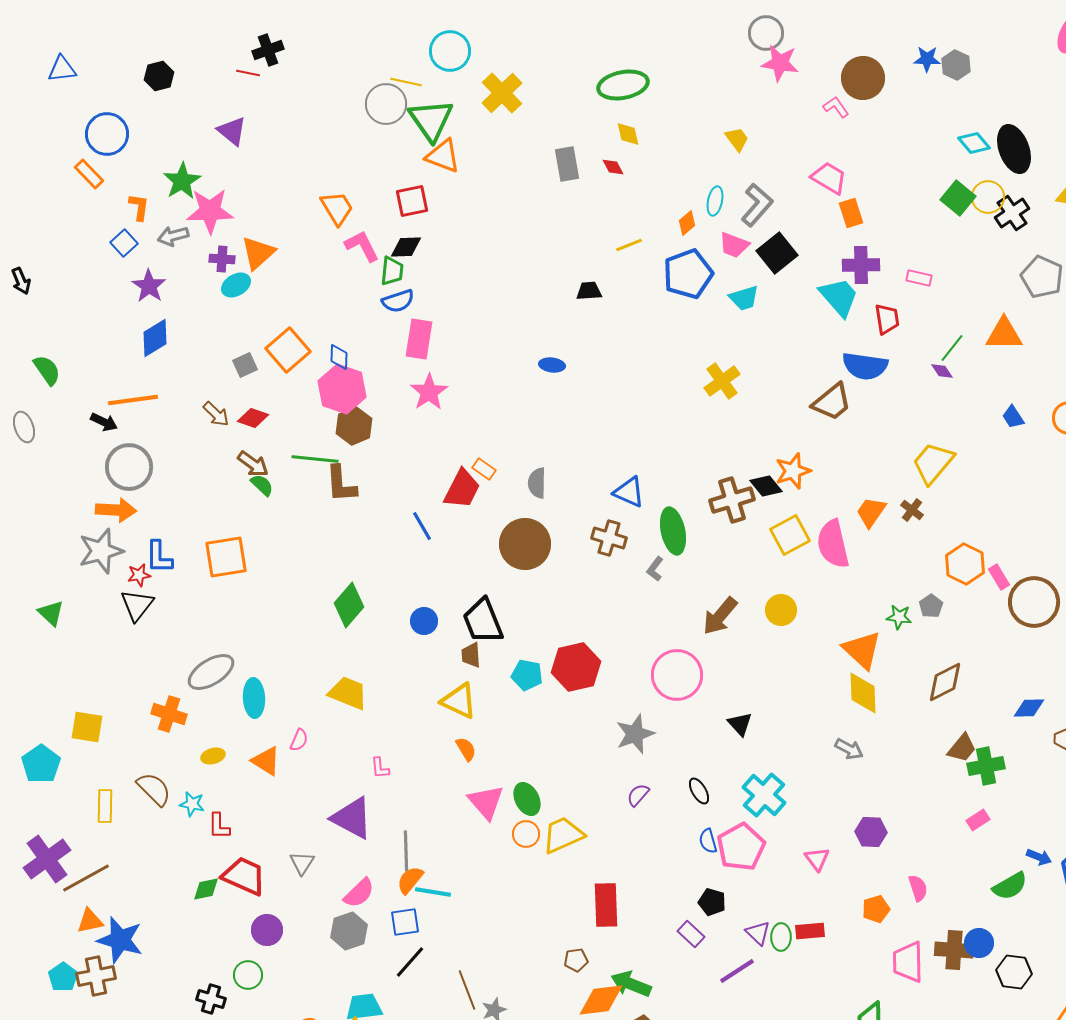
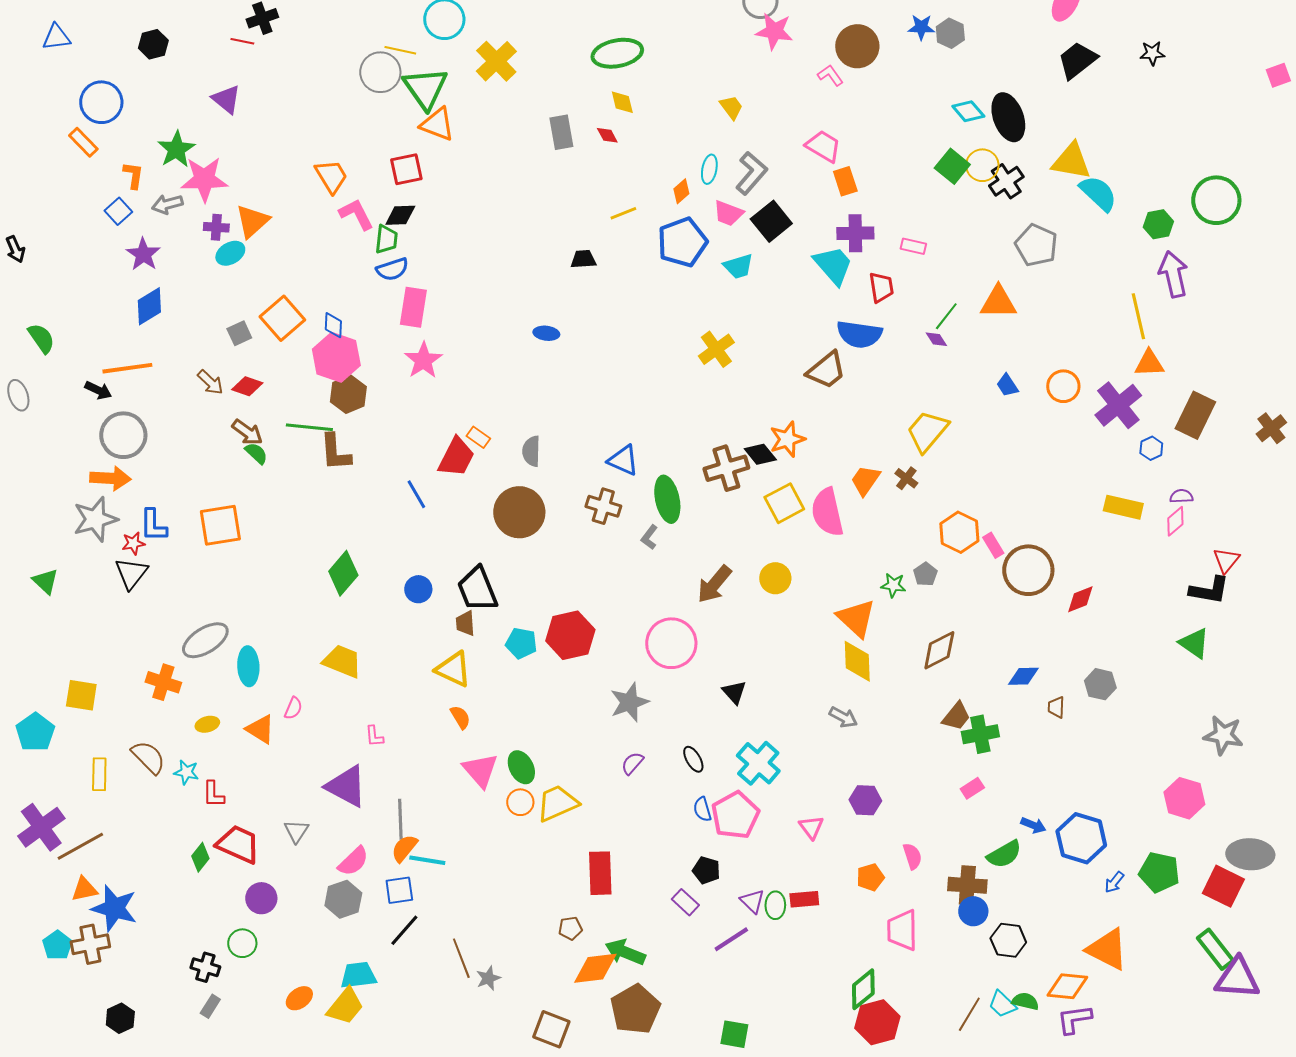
green diamond: (206, 889) -> (200, 857), turned -40
brown cross: (954, 950) -> (967, 885), moved

